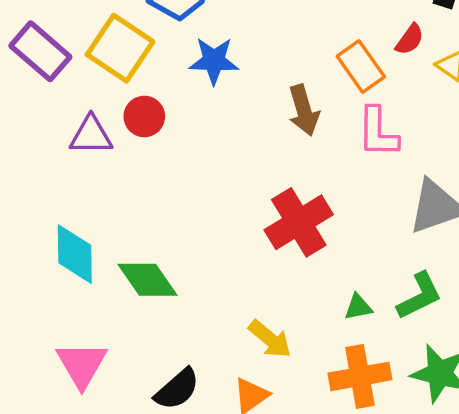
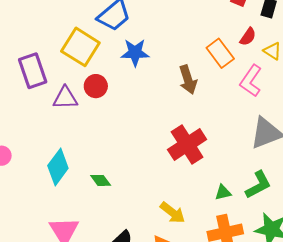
purple rectangle: (40, 51) -> (33, 71), moved, turned 32
pink L-shape: (378, 132) -> (251, 81), moved, turned 36
cyan diamond: (75, 254) -> (58, 167), turned 39
green diamond: (148, 280) -> (101, 180), size x0.6

